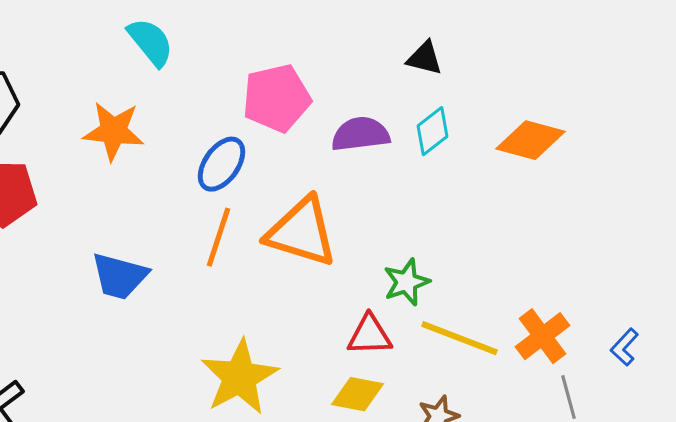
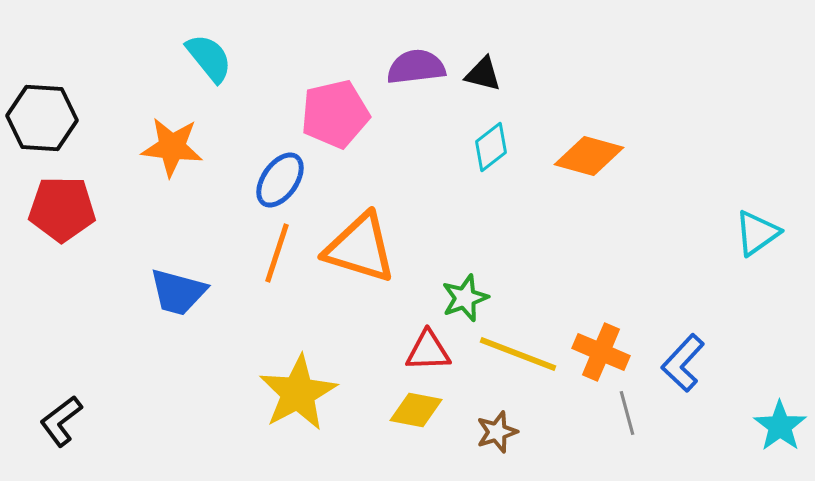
purple semicircle: (360, 134) -> (416, 67), moved
orange cross: (542, 336) -> (601, 352), turned -30
blue L-shape: (624, 347) -> (683, 363), size x1.5

